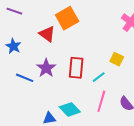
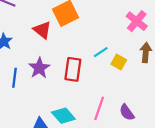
cyan line: (99, 77) -> (101, 52), moved
blue line: (25, 78) -> (15, 78), turned 72

